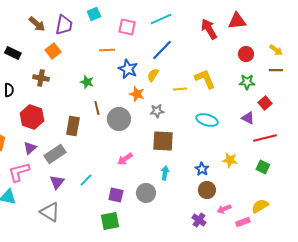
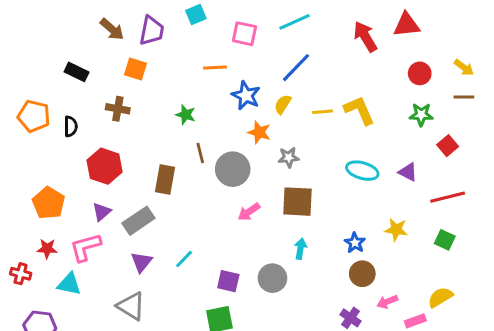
orange square: (53, 51) -> (135, 69), turned -35
yellow line: (180, 89) -> (323, 112), moved
purple triangle: (248, 118) -> (408, 172), moved
pink arrow: (125, 159) -> (249, 212), moved

